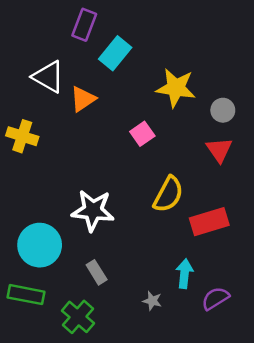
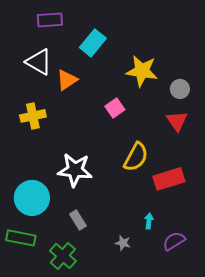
purple rectangle: (84, 25) -> (50, 20), moved, turned 65
yellow cross: (22, 136) -> (33, 116), moved, turned -30
cyan arrow: (184, 274) -> (149, 221), size x0.7

